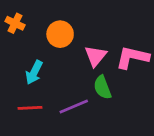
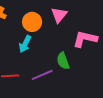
pink triangle: (96, 56) -> (59, 15), moved
cyan arrow: (34, 72) -> (25, 44), moved

